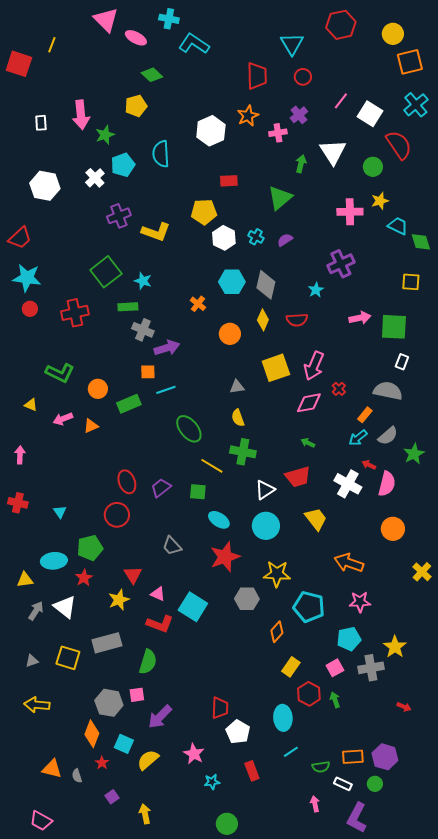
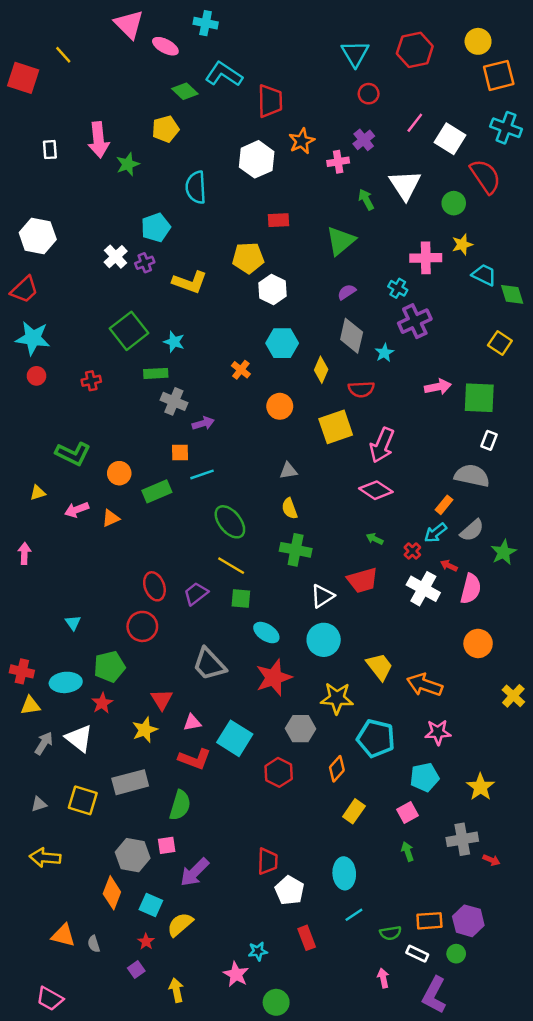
red hexagon: (341, 25) -> (415, 50), moved
cyan L-shape: (194, 44) -> (224, 74), moved
yellow line: (52, 45) -> (63, 55), turned -63
red trapezoid: (257, 76) -> (270, 101), moved
cyan cross: (416, 105) -> (506, 128), turned -30
green arrow: (301, 164) -> (366, 199), turned -42
cyan pentagon: (123, 165) -> (156, 227), moved
white cross: (95, 178) -> (116, 257), moved
white hexagon: (45, 186) -> (38, 236), moved
purple cross: (119, 216) -> (145, 263), size x0.7
cyan cross: (256, 237) -> (398, 288), moved
yellow square: (411, 282) -> (500, 343), turned 30
gray diamond: (266, 285) -> (352, 336), moved
red cross: (75, 313) -> (91, 381), size x0.6
yellow diamond: (263, 320) -> (321, 370), moved
purple arrow: (167, 348) -> (203, 423), size x0.7
yellow square: (276, 368) -> (336, 427), moved
red cross: (339, 389) -> (412, 551), moved
pink diamond: (309, 403) -> (376, 490), turned 44
yellow triangle: (31, 405) -> (38, 493), turned -40
yellow line: (212, 466) -> (231, 566), moved
red cross: (18, 503) -> (22, 671), moved
yellow trapezoid: (316, 519) -> (380, 667), moved
gray trapezoid: (172, 546) -> (209, 664), size x1.4
pink triangle: (158, 594) -> (192, 723), turned -35
gray cross: (371, 668) -> (462, 839), moved
red hexagon: (309, 694) -> (279, 772), moved
pink star: (194, 754) -> (236, 974), moved
red star: (102, 763) -> (146, 941), moved

